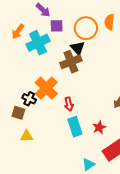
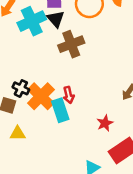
black triangle: (78, 48) -> (56, 19), moved
orange cross: (46, 88) -> (41, 96), moved
cyan rectangle: (75, 127) -> (60, 110), moved

